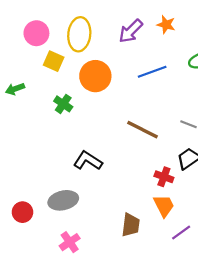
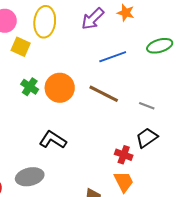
orange circle: (95, 76) -> (60, 88), moved
brown line: (142, 130) -> (104, 94), moved

